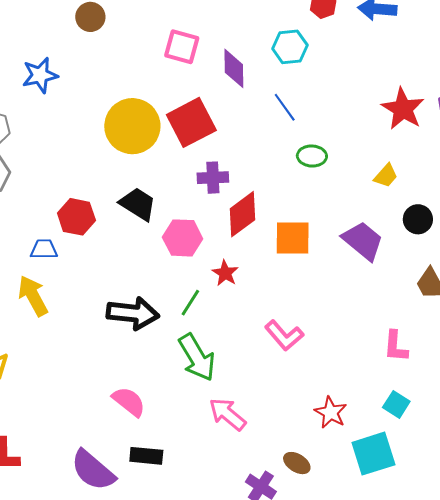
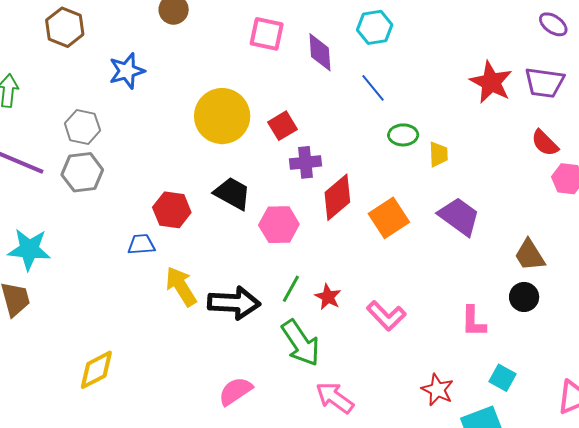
red square: (191, 122) -> (282, 126), moved, size x0.6
yellow trapezoid: (386, 176) -> (438, 154), moved, turned -40
black circle: (418, 219) -> (524, 297), moved
orange square: (293, 238) -> (389, 218), turned -30
red star: (225, 273) -> (328, 297), moved
yellow arrow: (33, 296) -> (181, 286), moved
pink L-shape: (396, 346) -> (473, 322), moved
pink semicircle: (129, 402) -> (235, 391), turned -69

